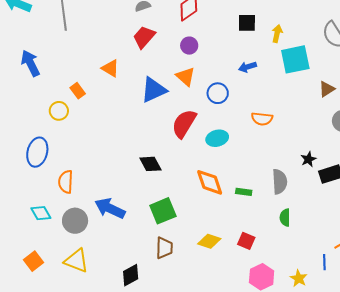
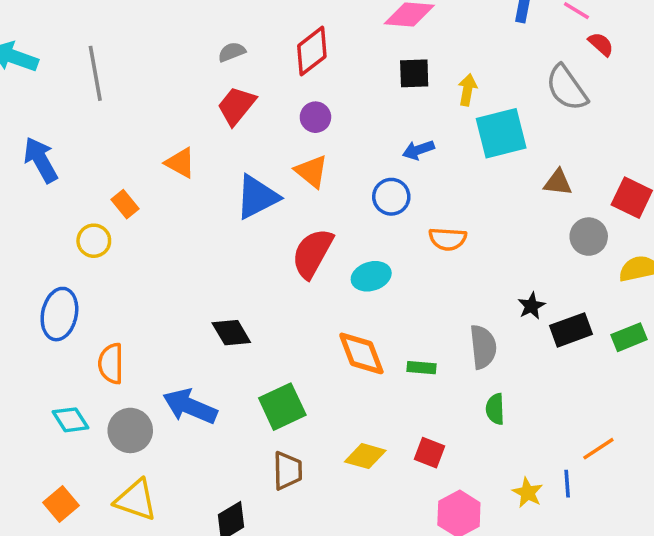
brown triangle: (327, 89) -> (558, 182), turned 42
blue circle: (218, 93) -> (391, 197), moved
black diamond: (150, 164) -> (231, 333), moved
yellow star: (299, 278) -> (528, 493), moved

